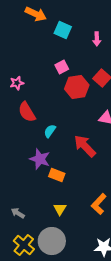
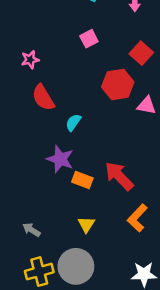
red hexagon: (77, 87) -> (118, 84), moved
red arrow: (85, 146) -> (119, 176), moved
yellow cross: (24, 245) -> (39, 272), turned 35

